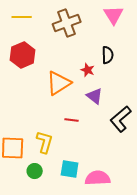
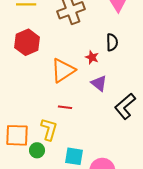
red line: (72, 120) -> (65, 107), moved
green circle: (35, 171) -> (37, 150), moved

